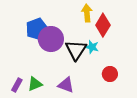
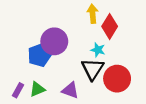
blue pentagon: (37, 29) -> (39, 55), moved
black triangle: (76, 50) -> (93, 69), moved
red circle: (110, 74) -> (117, 79), size x1.6

